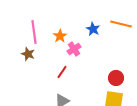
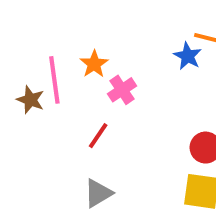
blue star: (93, 29) -> (188, 56), moved
pink line: (34, 32) -> (54, 80), moved

